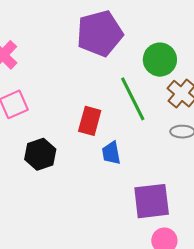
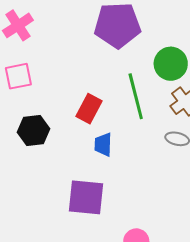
purple square: (152, 201) -> (86, 197), moved

